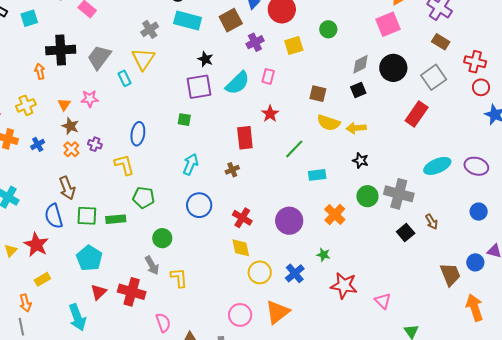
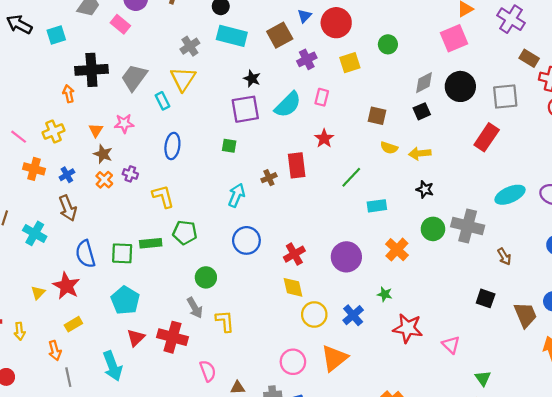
brown rectangle: (441, 42) -> (529, 58), moved
gray square: (434, 77) -> (505, 97), turned 30
yellow semicircle: (329, 123) -> (389, 148), size x0.7
blue ellipse: (138, 134) -> (172, 146), moved
brown cross: (232, 170) -> (269, 178), moved
brown arrow: (67, 188) -> (68, 208), moved
red cross: (242, 218) -> (294, 254), turned 30
green rectangle: (116, 219) -> (151, 243), moved
black square: (406, 233) -> (486, 298), moved, turned -30
gray line: (21, 327) -> (68, 377), moved

